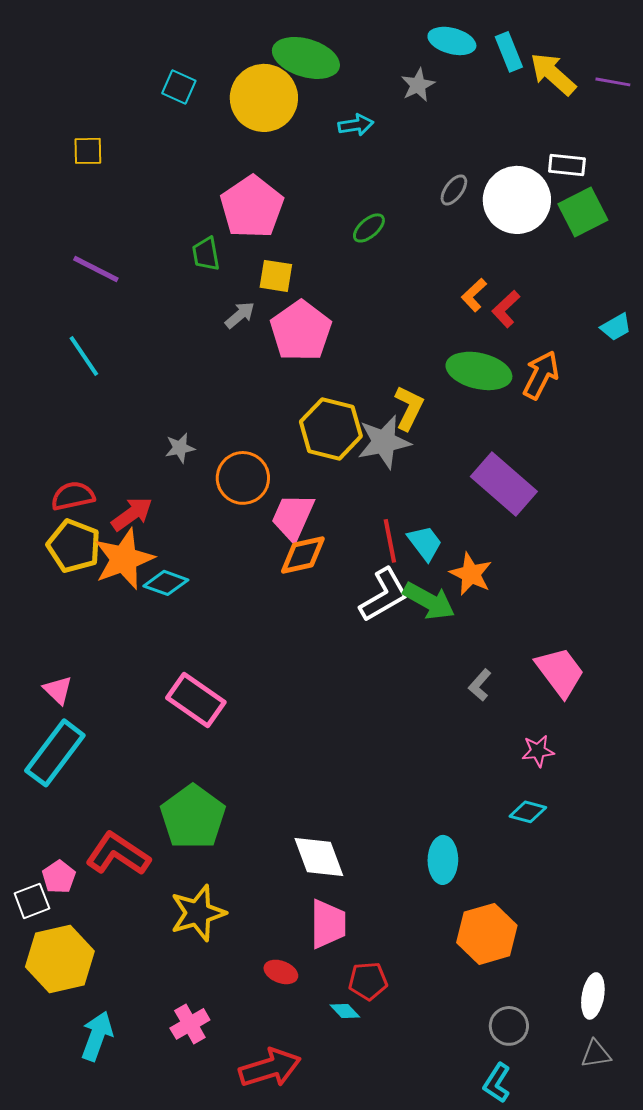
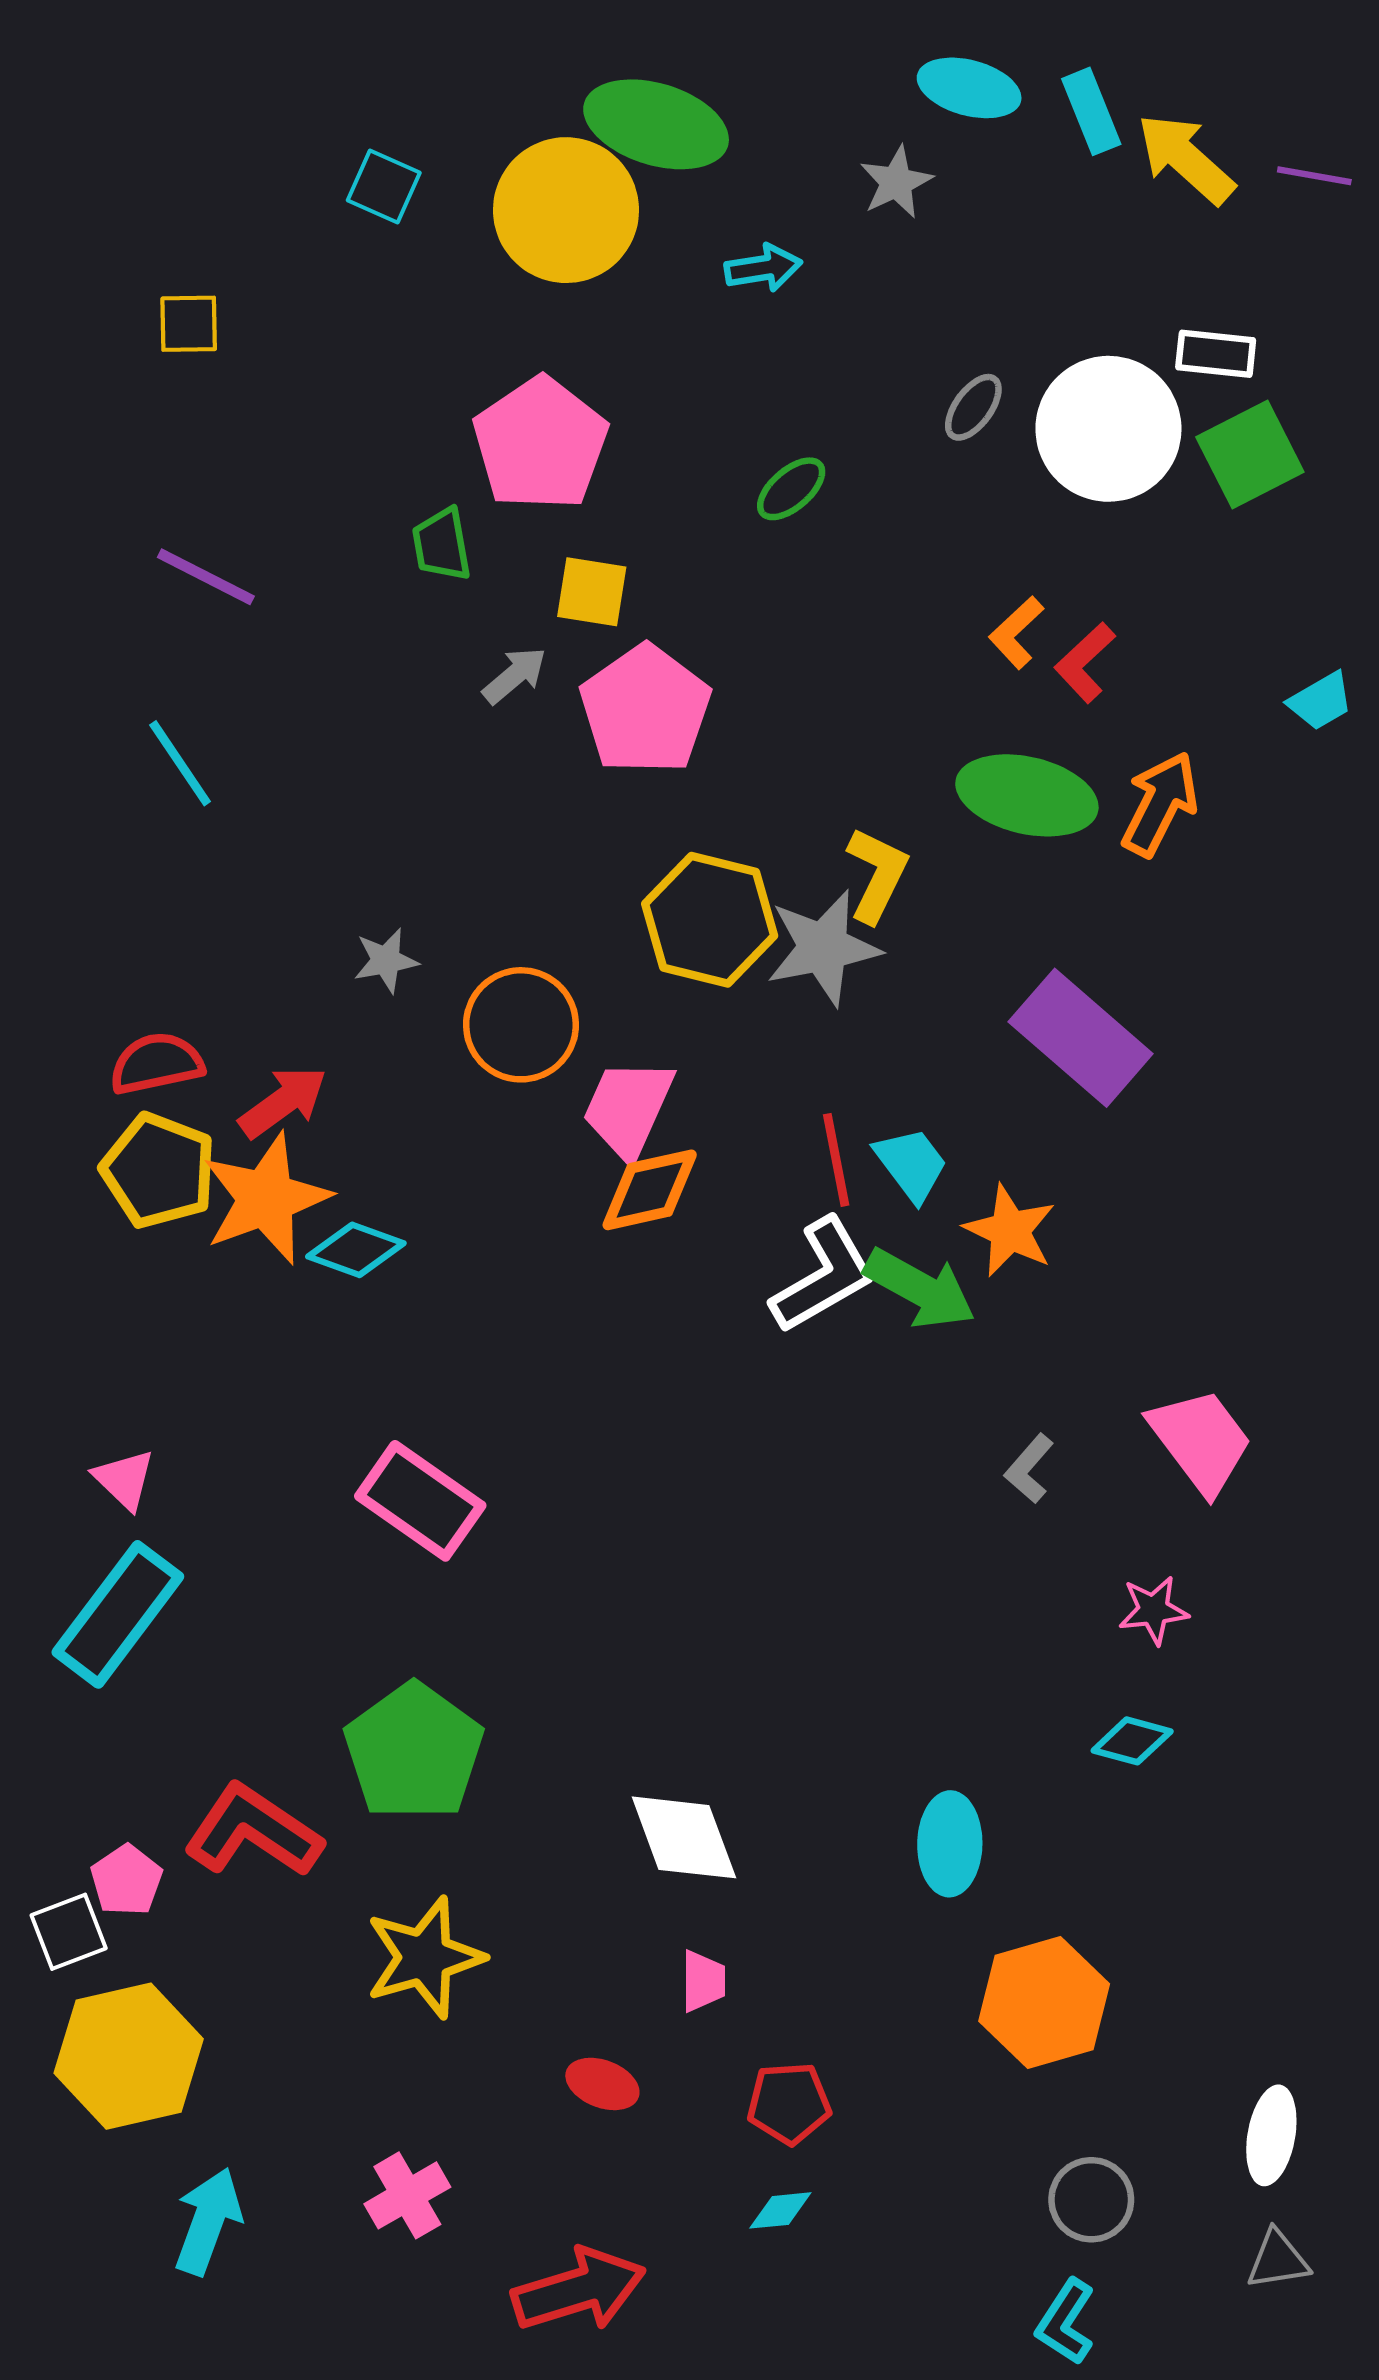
pink trapezoid: (328, 924) -> (703, 1981), size x0.6
cyan diamond: (345, 1011) -> (780, 2210), moved, turned -52

